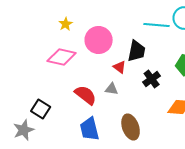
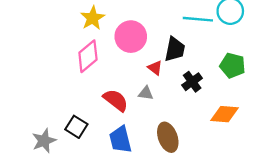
yellow star: (66, 24) -> (93, 18), size x1.5
pink diamond: (62, 57) -> (88, 56), turned -52
black square: (41, 109) -> (76, 127), moved

